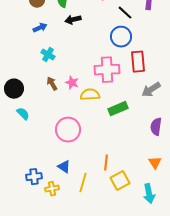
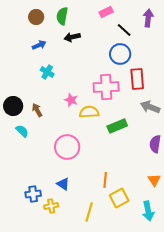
brown arrow: (52, 84) -> (37, 110), moved
gray arrow: (151, 90) -> (150, 107), turned 54
yellow line: (83, 183) -> (89, 212), moved

